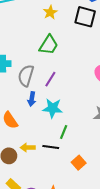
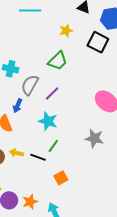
blue arrow: (32, 99) -> (18, 106), moved

